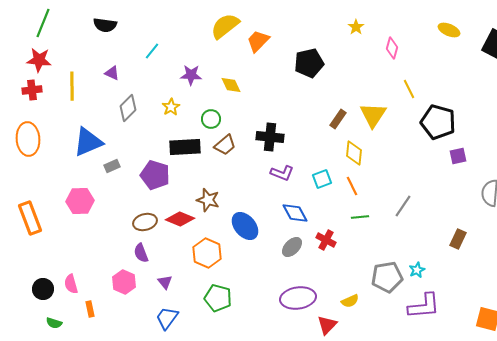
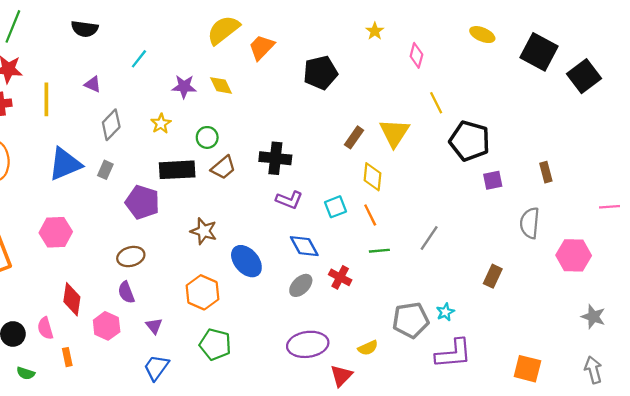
yellow diamond: (231, 85) -> (221, 85), moved
gray rectangle: (112, 166) -> (105, 170), moved, turned -42
red diamond: (180, 219) -> (72, 299), moved, turned 76

